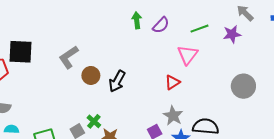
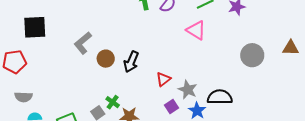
black square: (20, 52) -> (35, 27), moved
pink triangle: (188, 55) -> (196, 30), turned -30
red triangle: (172, 82) -> (163, 79), moved

